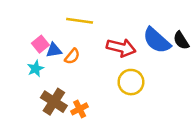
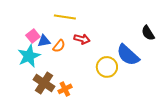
blue semicircle: (157, 40) -> (128, 55), moved
red arrow: (121, 48) -> (82, 39), moved, size x0.7
cyan star: (36, 69) -> (29, 56), size x1.6

